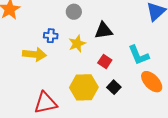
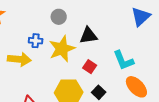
yellow star: (77, 44) -> (62, 49), size x1.5

